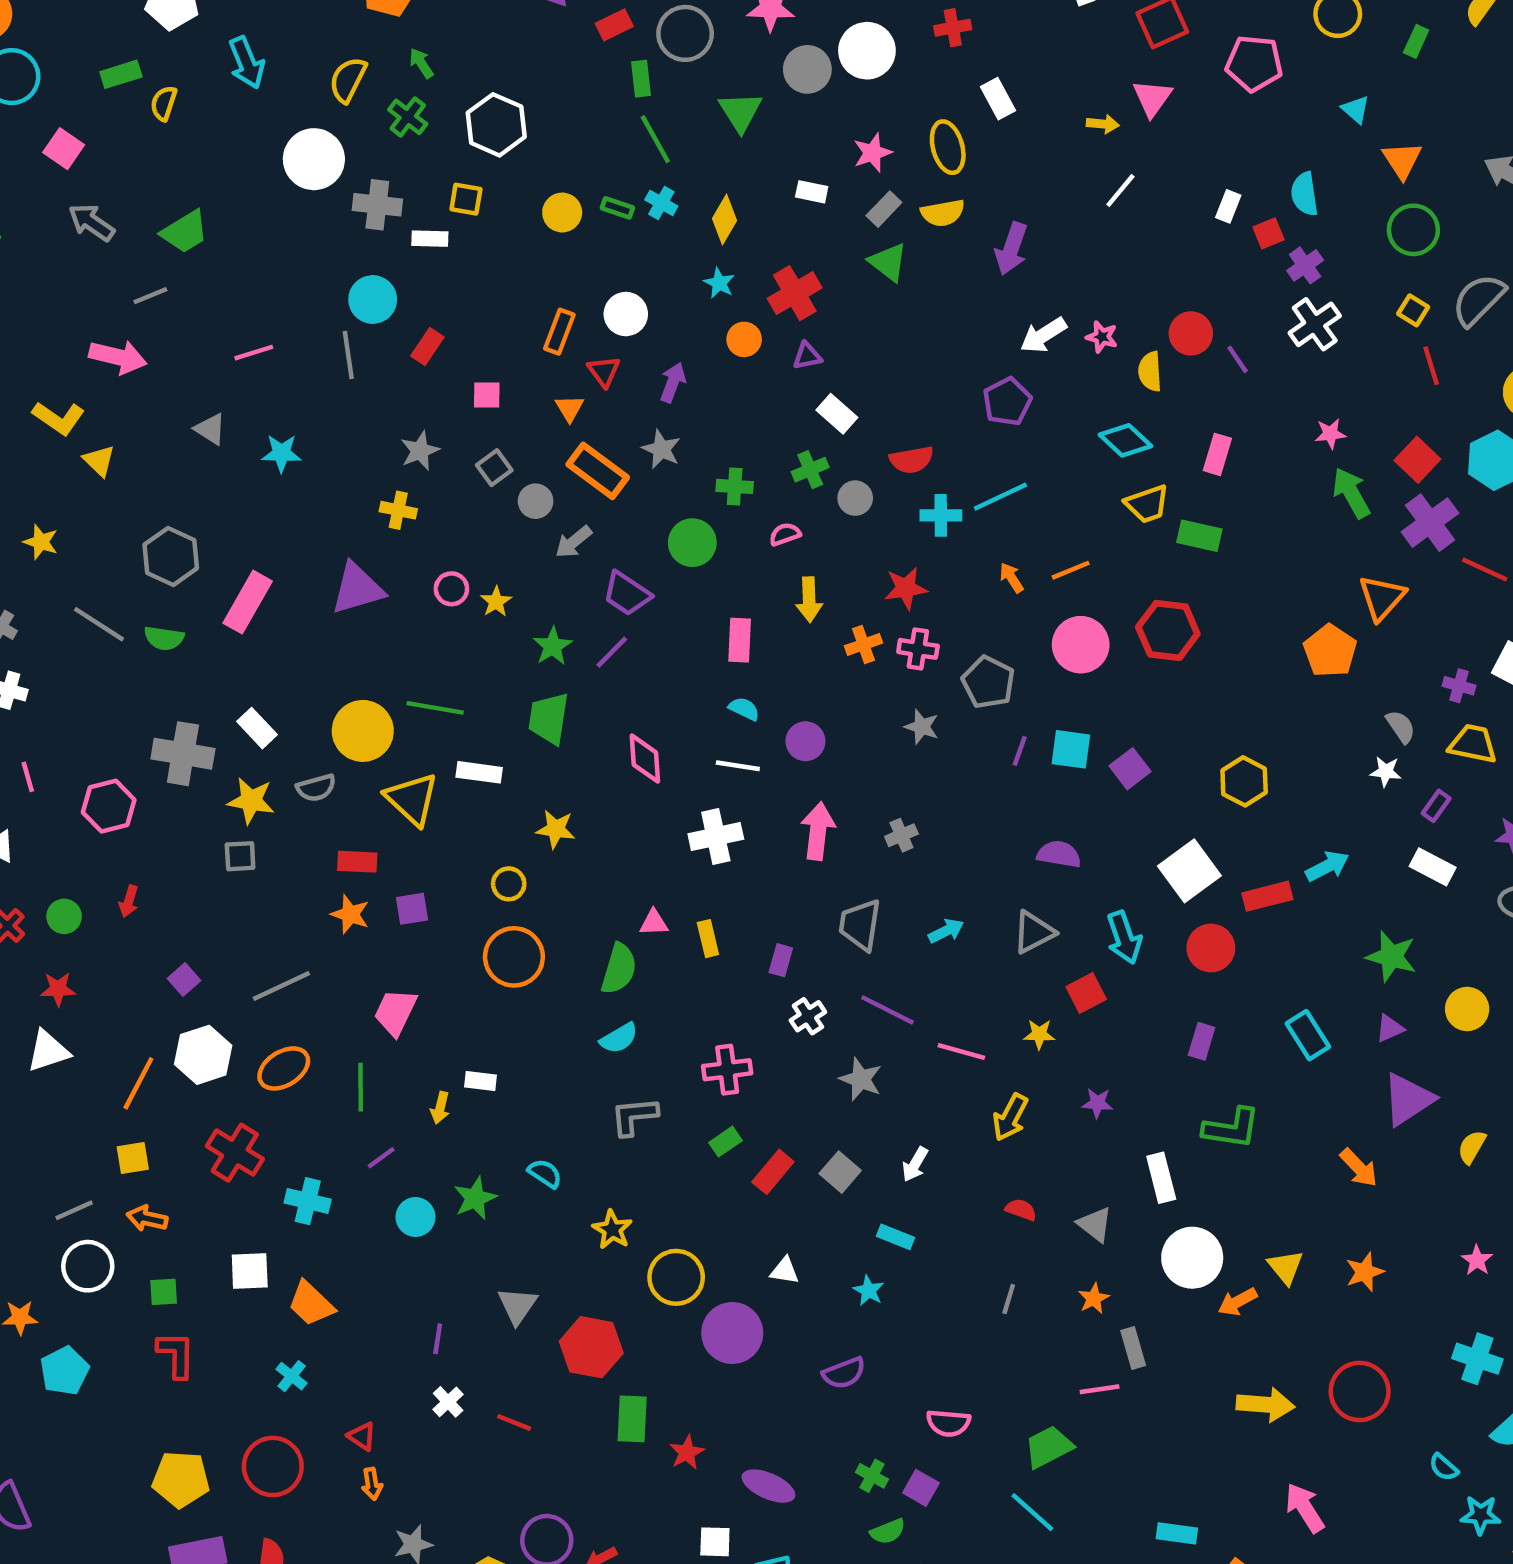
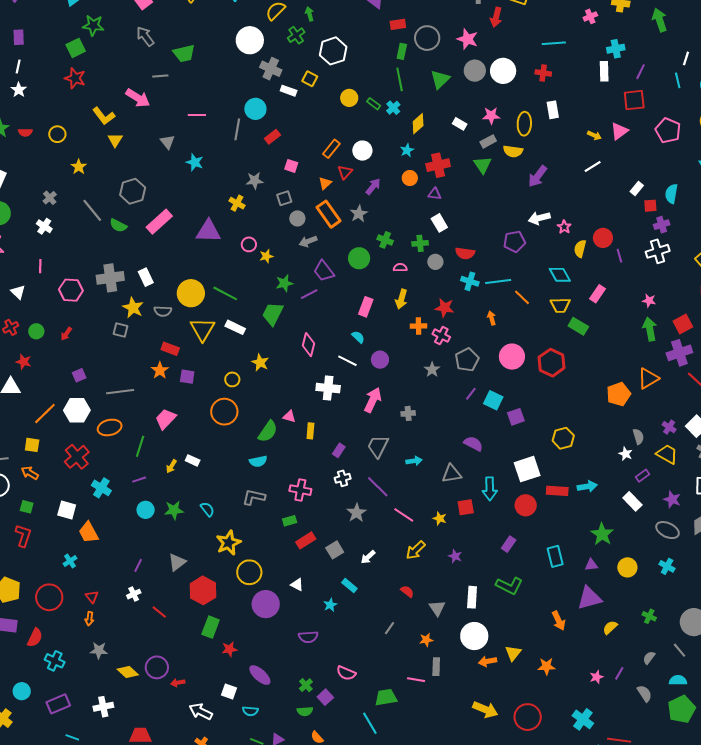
orange line: (1071, 570) -> (522, 297), moved, turned 48
gray cross: (183, 754) -> (110, 278), turned -36
yellow star: (612, 1230) -> (229, 543), size x1.4

